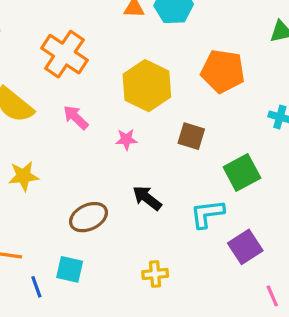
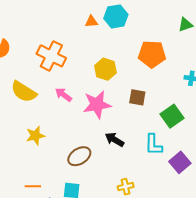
yellow hexagon: (147, 86) -> (105, 69), size x0.7
pink star: (126, 139) -> (97, 105), size x2.0
cyan L-shape: (207, 214) -> (153, 145), turned -75

